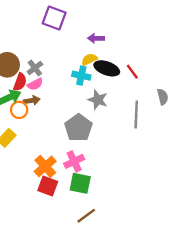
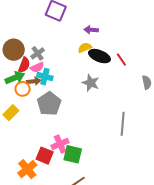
cyan cross: (81, 76) -> (45, 77), moved
gray line: (136, 114) -> (123, 124), moved
gray pentagon: (78, 128) -> (49, 104), moved
pink cross: (74, 161) -> (60, 144), moved
orange cross: (45, 166) -> (27, 169), moved

